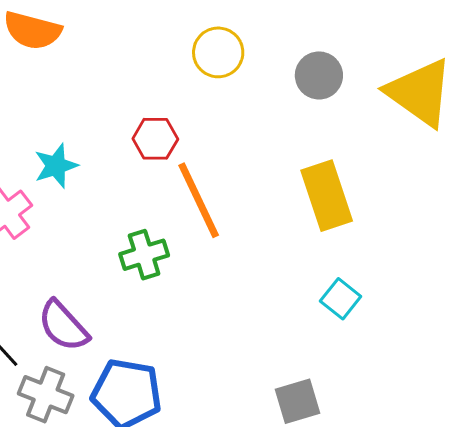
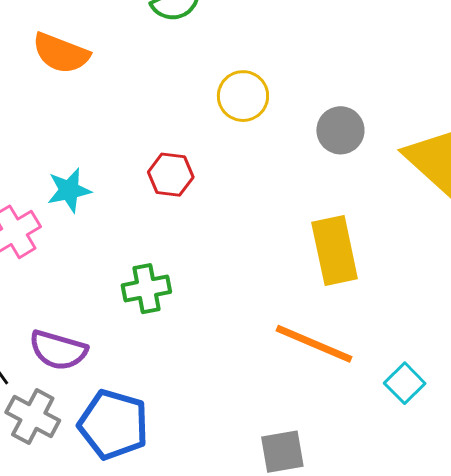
orange line: (199, 200) -> (314, 344), moved, turned -48
cyan square: (341, 299) -> (405, 383), moved
purple semicircle: (63, 326) -> (58, 350), turned -38

